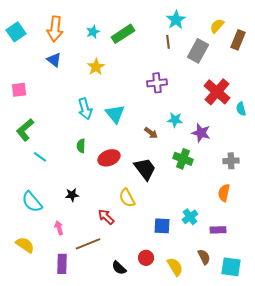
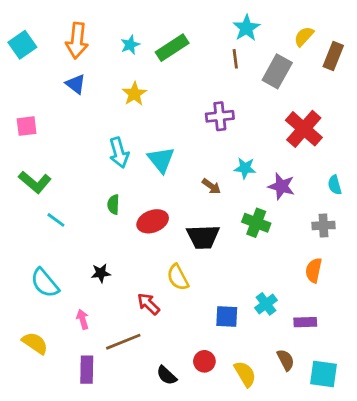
cyan semicircle: (241, 109) -> (335, 185), moved
green L-shape: (25, 130) -> (35, 182), turned -100
black trapezoid: (145, 169) -> (203, 237), turned 125

